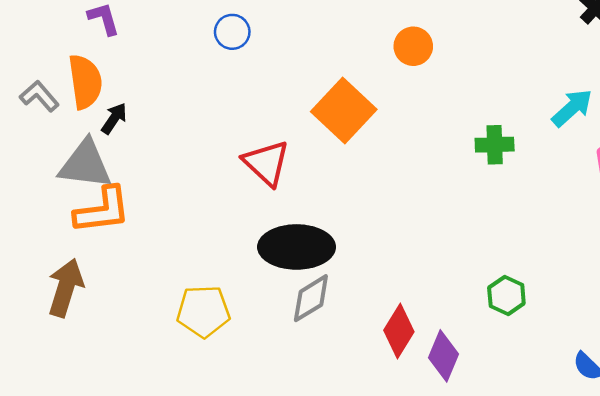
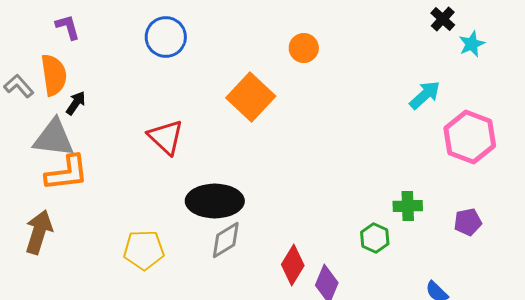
blue circle: (232, 32) -> (166, 37), size x1.5
green cross: (495, 145) -> (408, 206), moved
red triangle: (266, 163) -> (166, 137), moved

